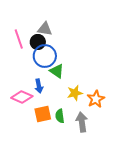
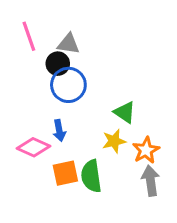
pink line: (19, 39) -> (29, 36), moved
green triangle: (57, 71) -> (125, 112), moved
green semicircle: (60, 116) -> (91, 176), size x1.5
gray arrow: (82, 122) -> (150, 181), moved

